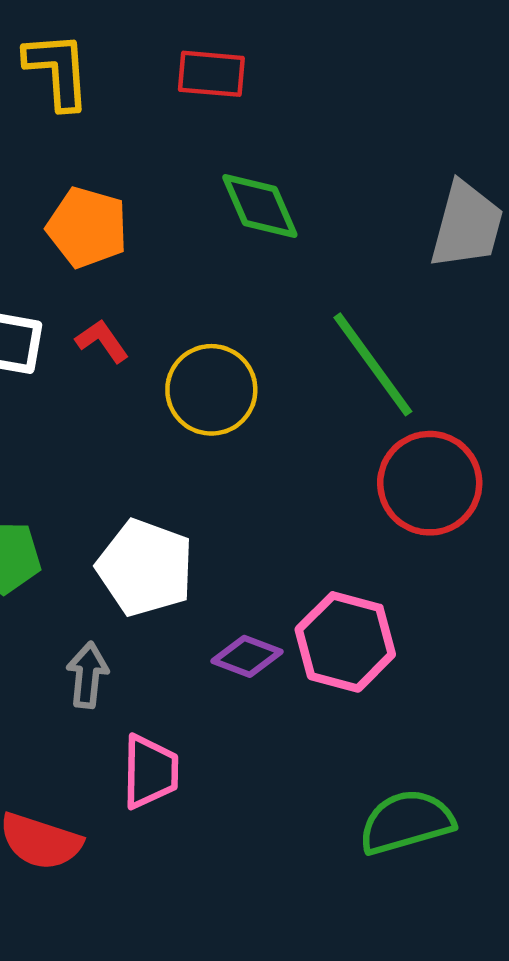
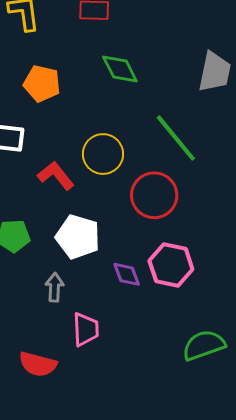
red L-shape: (102, 341) -> (56, 176), moved, size x1.5
red circle: (430, 483) -> (154, 195), moved
purple diamond: (247, 656) -> (127, 274), turned 52

